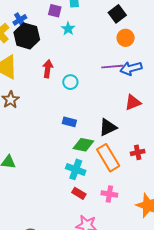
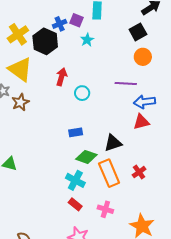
blue cross: (20, 20) -> (60, 24), moved
blue arrow: (131, 68) -> (144, 102), moved
blue rectangle: (69, 122) -> (76, 132), turned -32
red cross: (138, 152) -> (139, 172), turned -32

